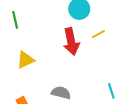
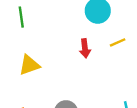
red arrow: (71, 41) -> (85, 48), size x0.6

